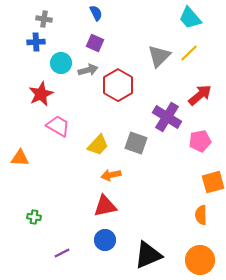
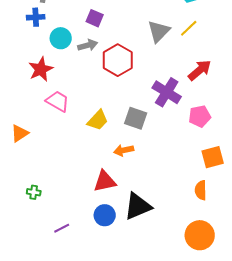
orange triangle: (20, 158) -> (20, 133), turned -36
orange arrow: (111, 175) -> (124, 150), moved
black triangle: (148, 255) -> (138, 206), moved

